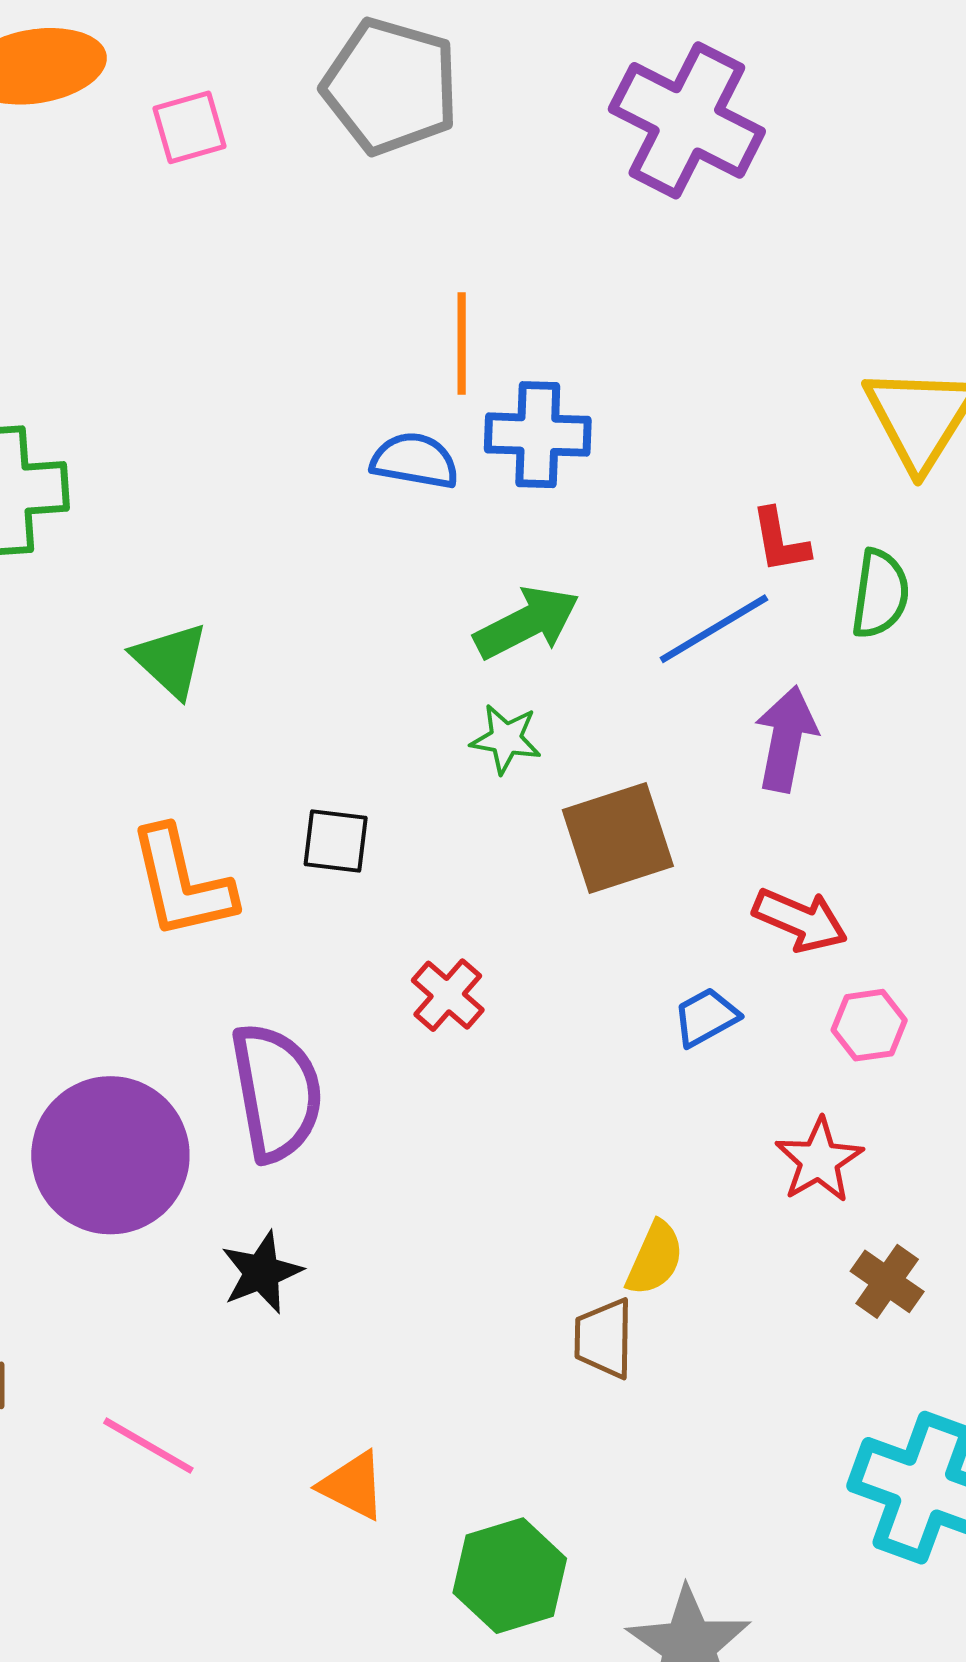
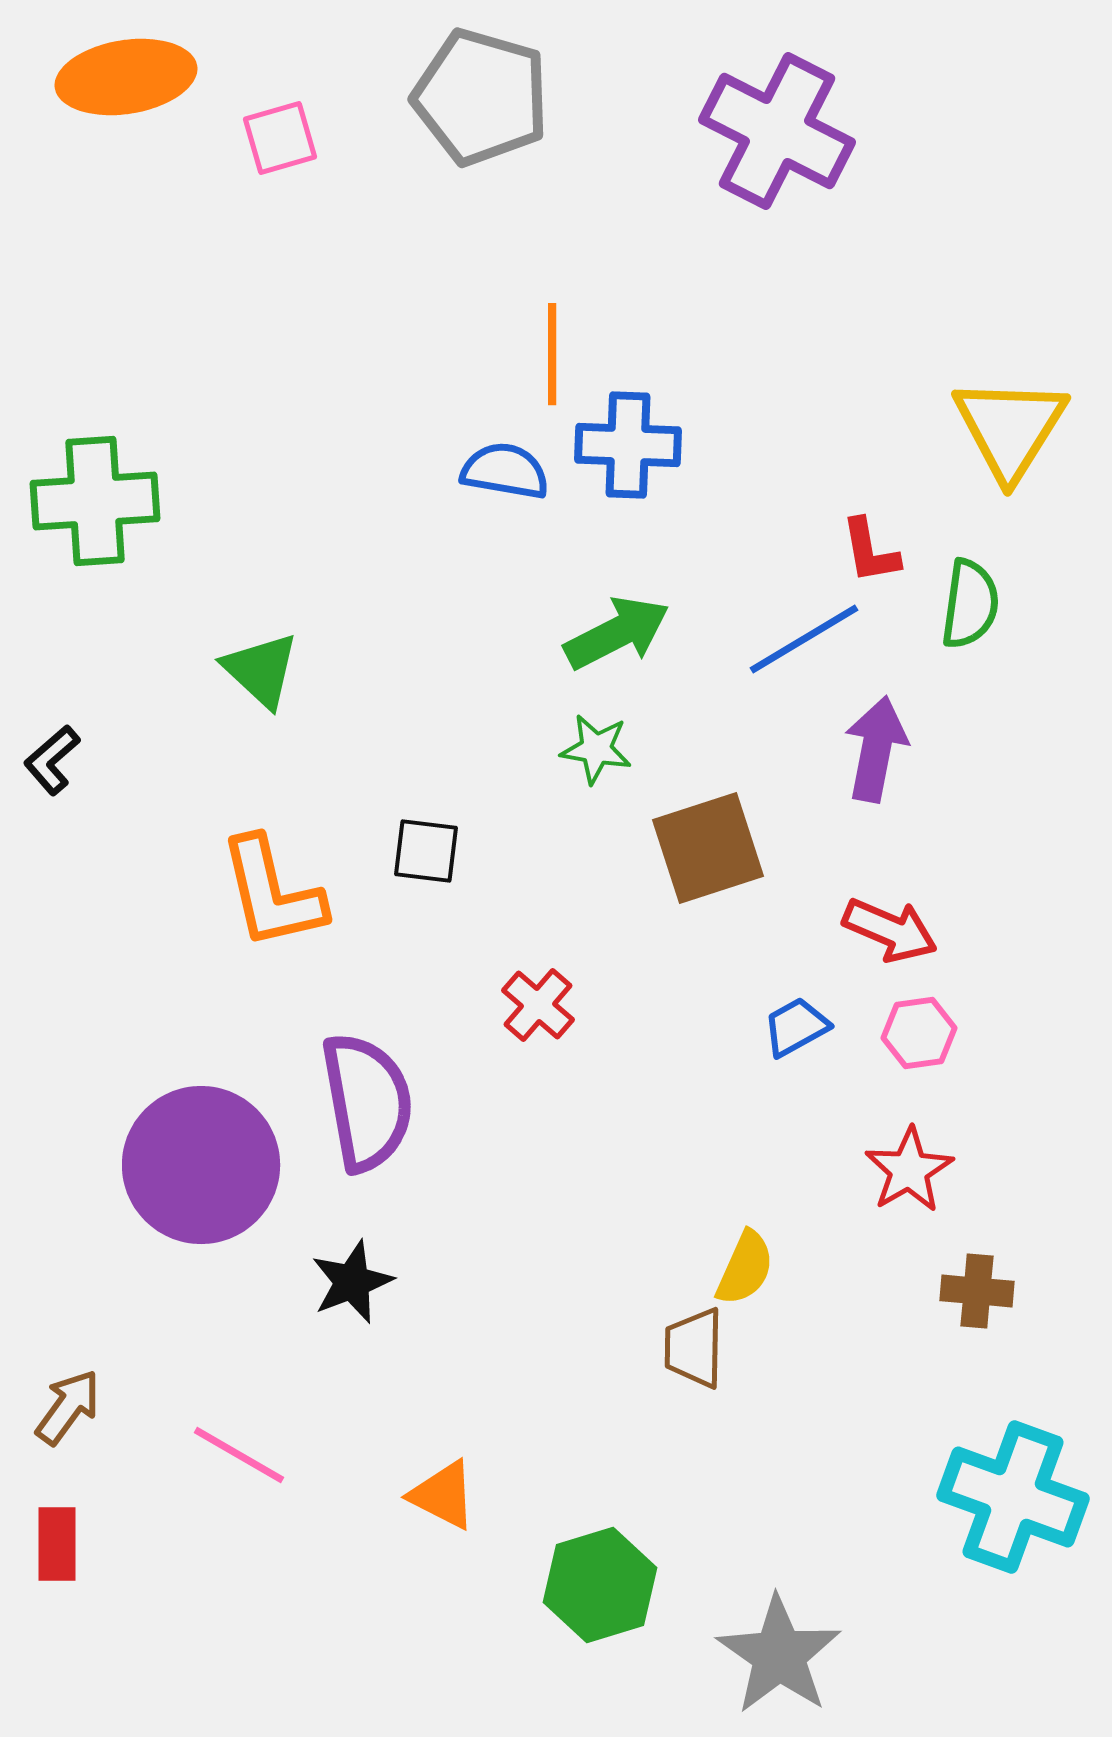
pink hexagon: (869, 1025) -> (919, 1033), moved
brown cross: (887, 1281) -> (977, 1291), turned -30

